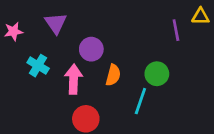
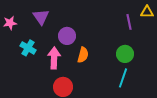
green circle: (157, 74) -> (125, 54), moved
cyan line: (140, 101) -> (123, 78), moved

